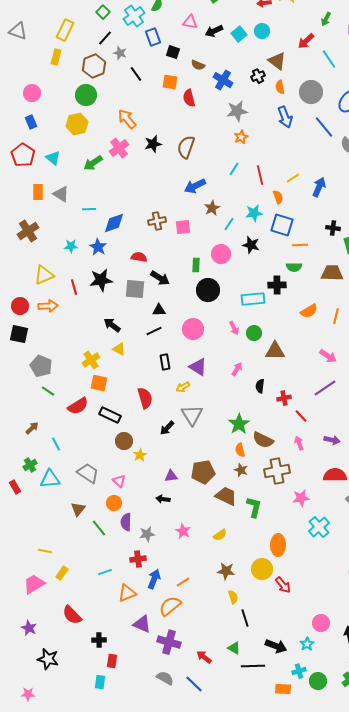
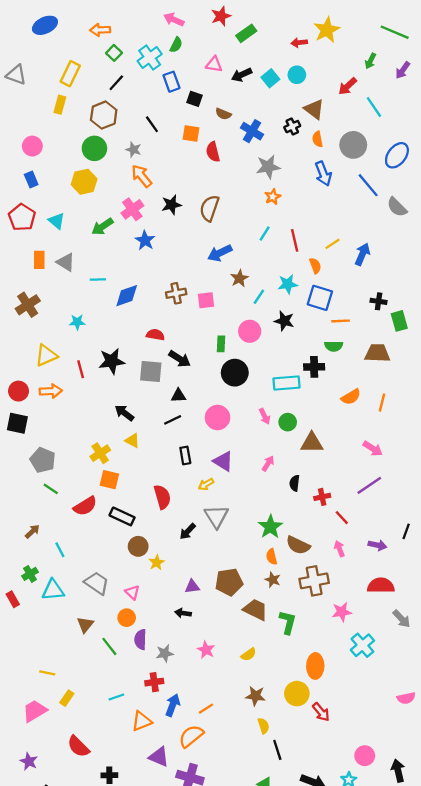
gray star: (120, 53) -> (134, 150), moved
blue star: (98, 247) -> (145, 240), moved

